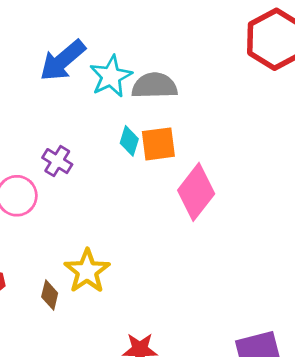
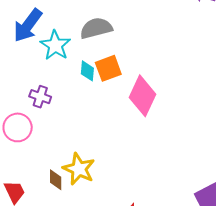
cyan star: (111, 76) -> (55, 45), moved
brown diamond: (50, 295) -> (56, 180), moved

